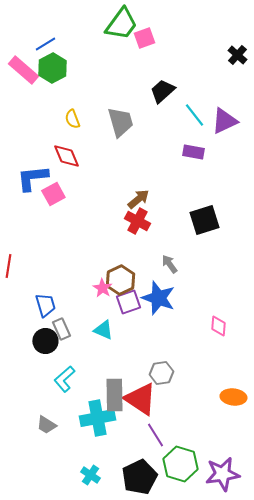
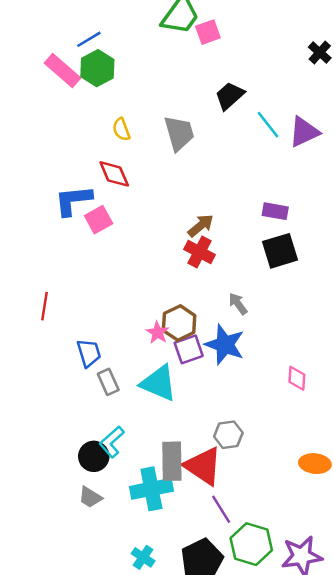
purple rectangle: (193, 152) -> (275, 211), moved
cyan triangle: (103, 330) -> (159, 383), size x1.6
black circle: (45, 341) -> (94, 456), moved

